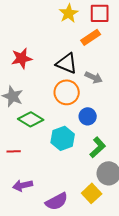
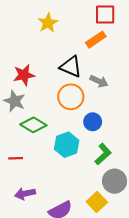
yellow star: (69, 13) -> (48, 23), moved
red star: (22, 58) -> (24, 75), moved

